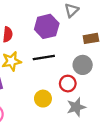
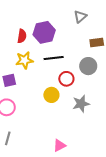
purple hexagon: (47, 26) -> (44, 32), moved
red circle: (68, 84) -> (66, 79), moved

